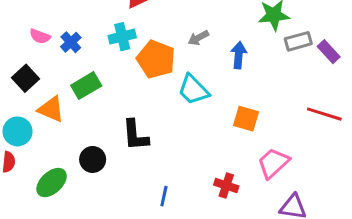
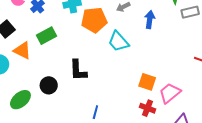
orange pentagon: (156, 59) -> (94, 20), turned -30
orange square: (246, 119) -> (147, 82), moved
red cross: (226, 186) -> (147, 108), moved

